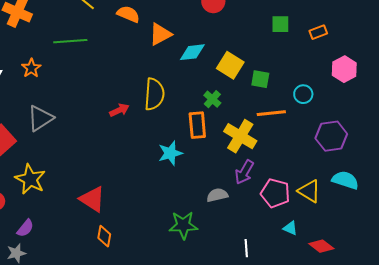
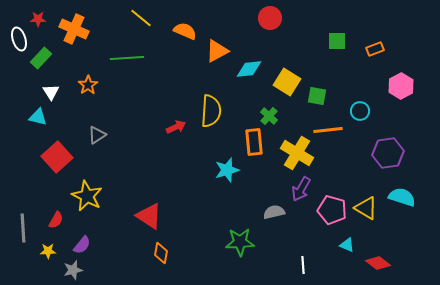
gray triangle: (40, 118) -> (97, 135), size x0.7

